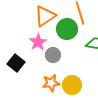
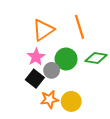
green circle: (67, 29) -> (66, 59), moved
black square: (16, 63) -> (35, 79), moved

